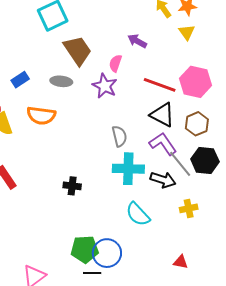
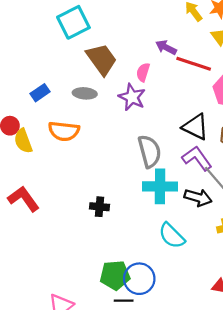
red line: (160, 85) -> (194, 64), moved
gray semicircle: (119, 136) -> (149, 151), size x1.4

